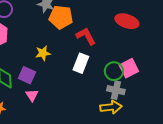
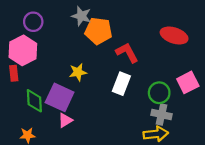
pink square: (129, 68) -> (188, 82), moved
purple square: (27, 75) -> (60, 97), size x1.4
pink triangle: (32, 95) -> (65, 120), turned 32

